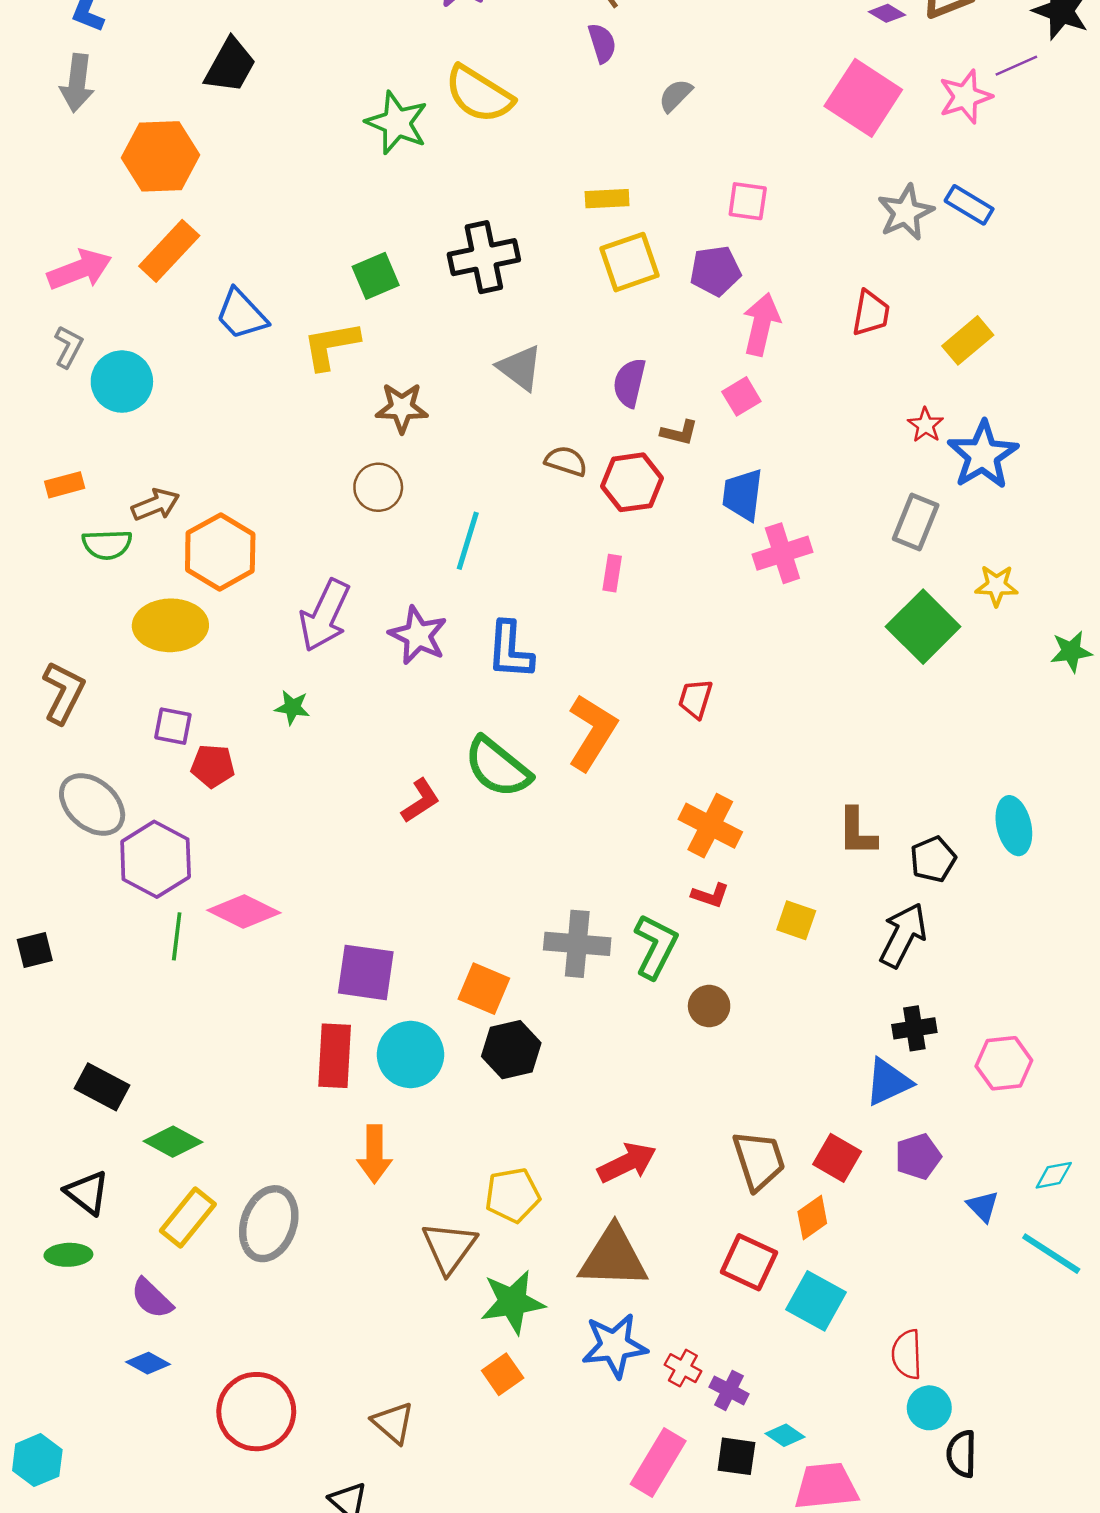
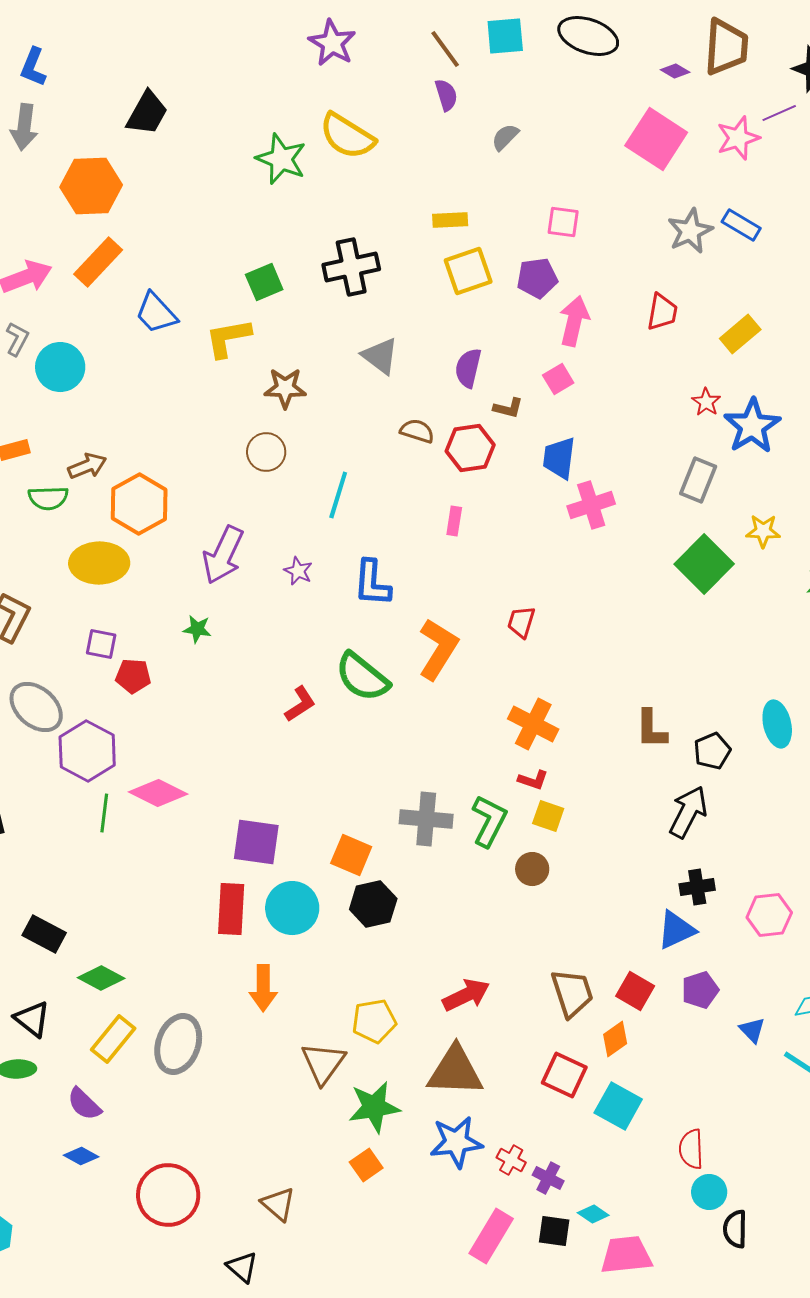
purple star: (418, 635) -> (298, 571), size x0.6
yellow square: (796, 920) -> (548, 816), moved

